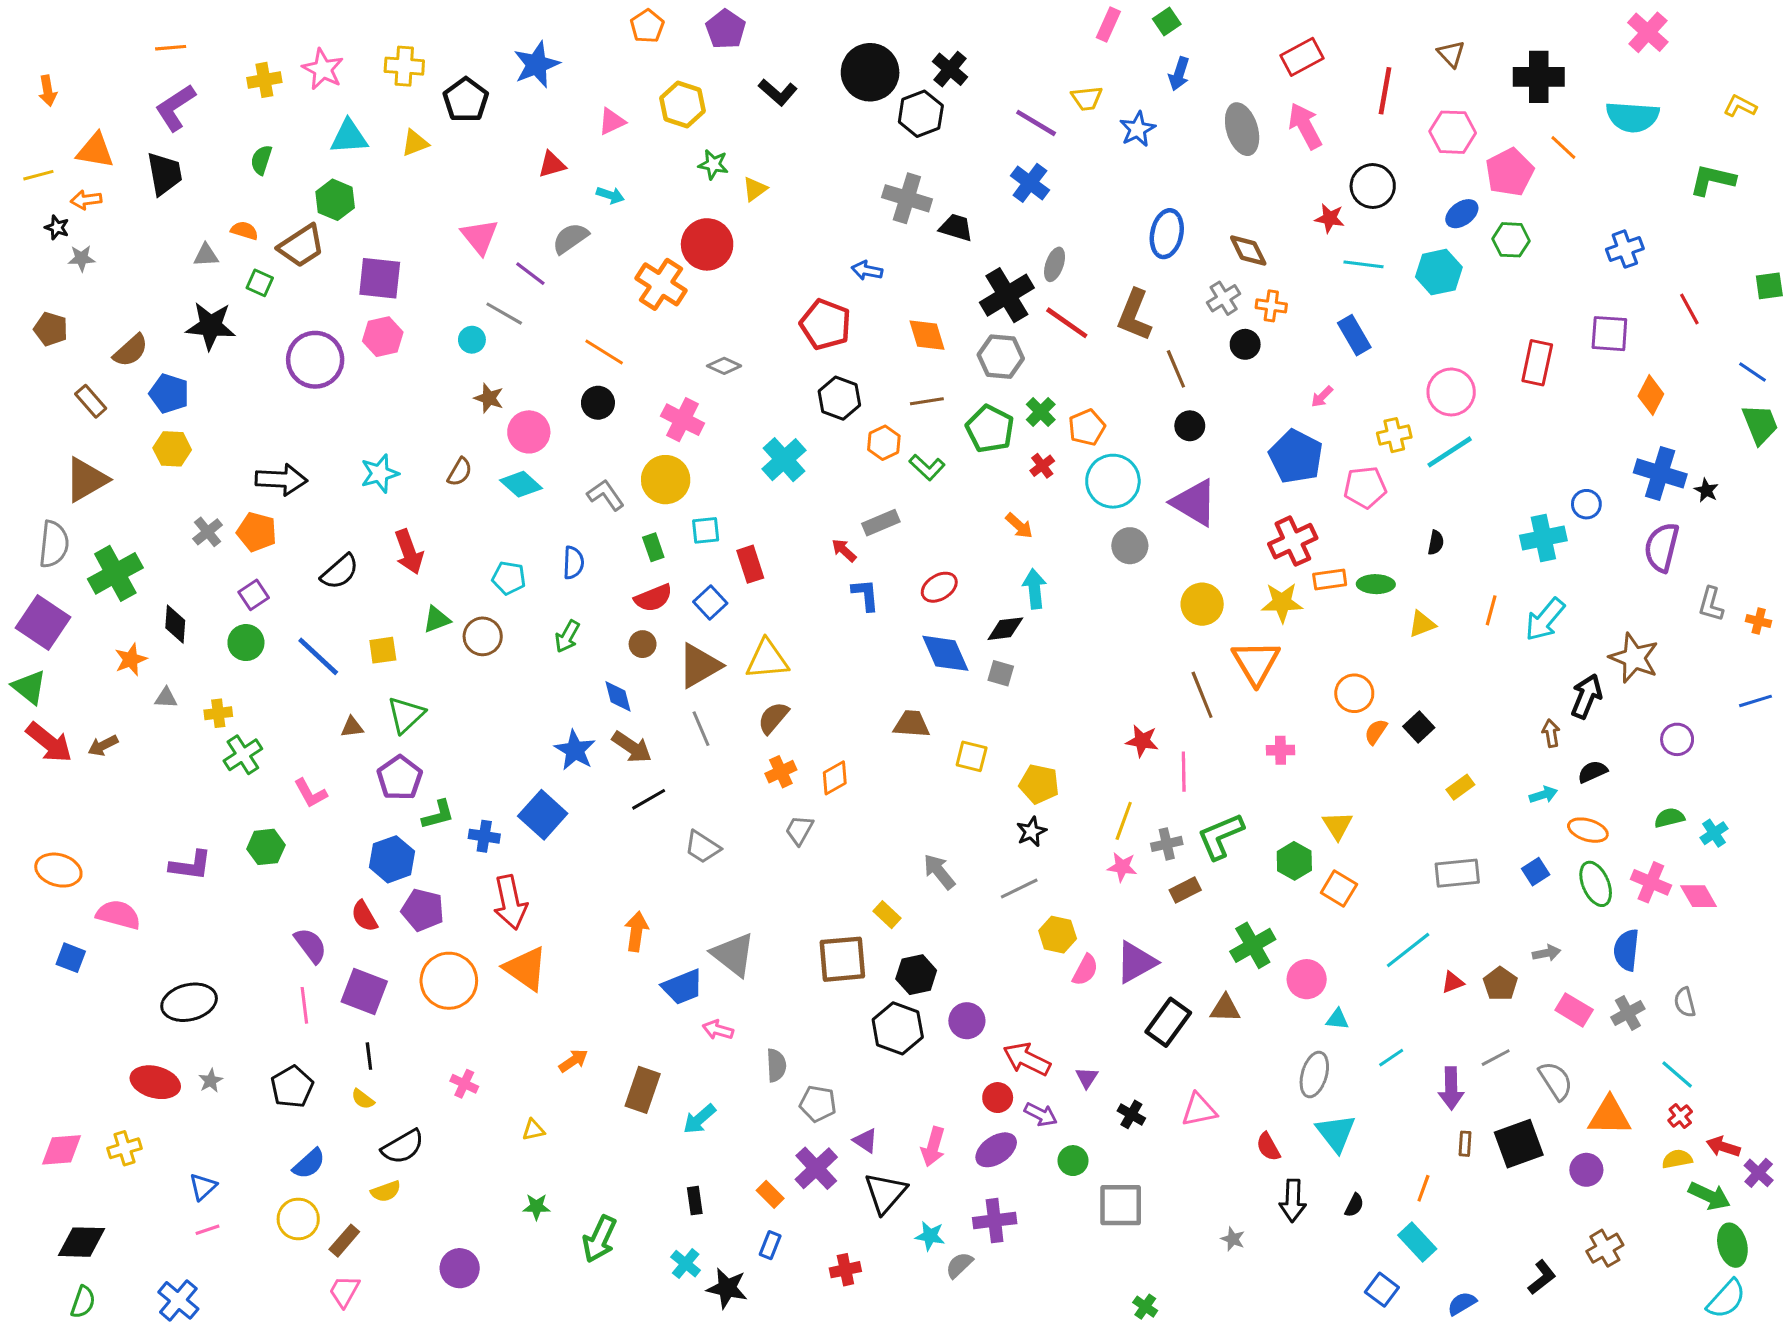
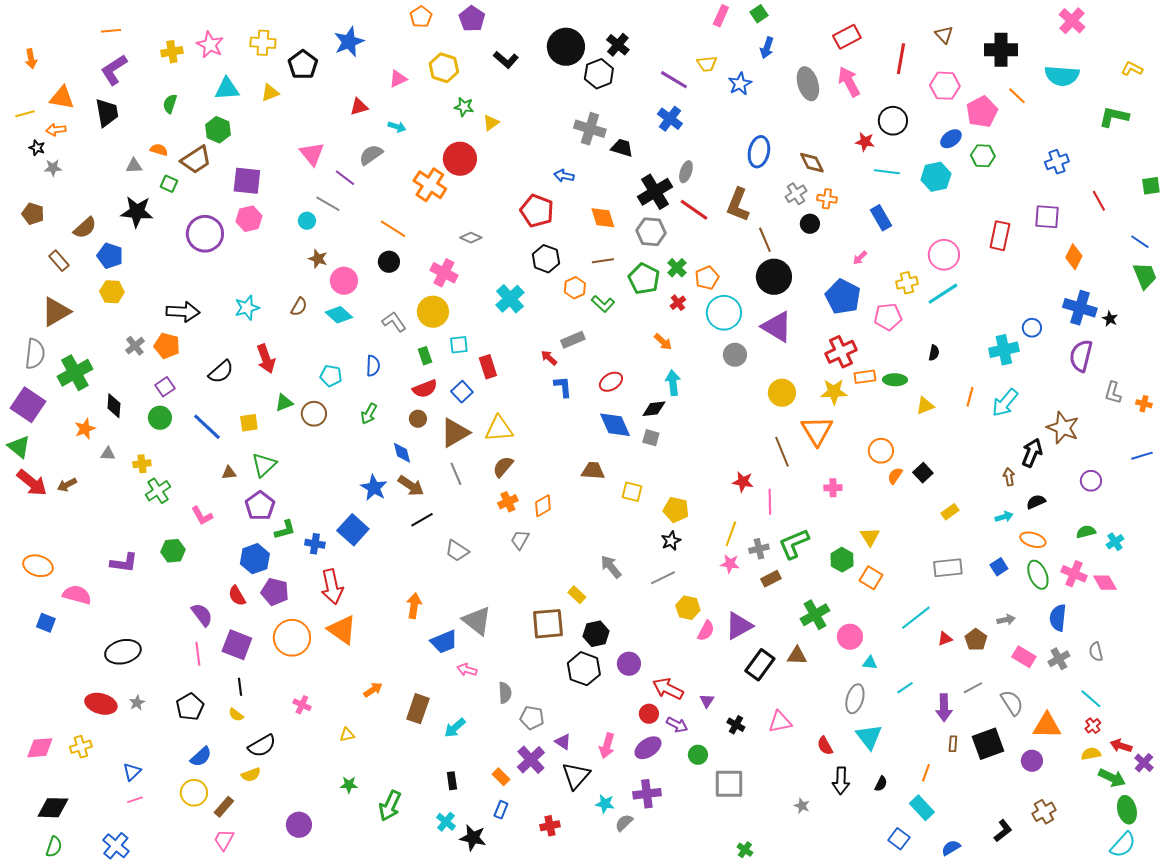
black circle: (1190, 426) -> (774, 277), size x1.8

